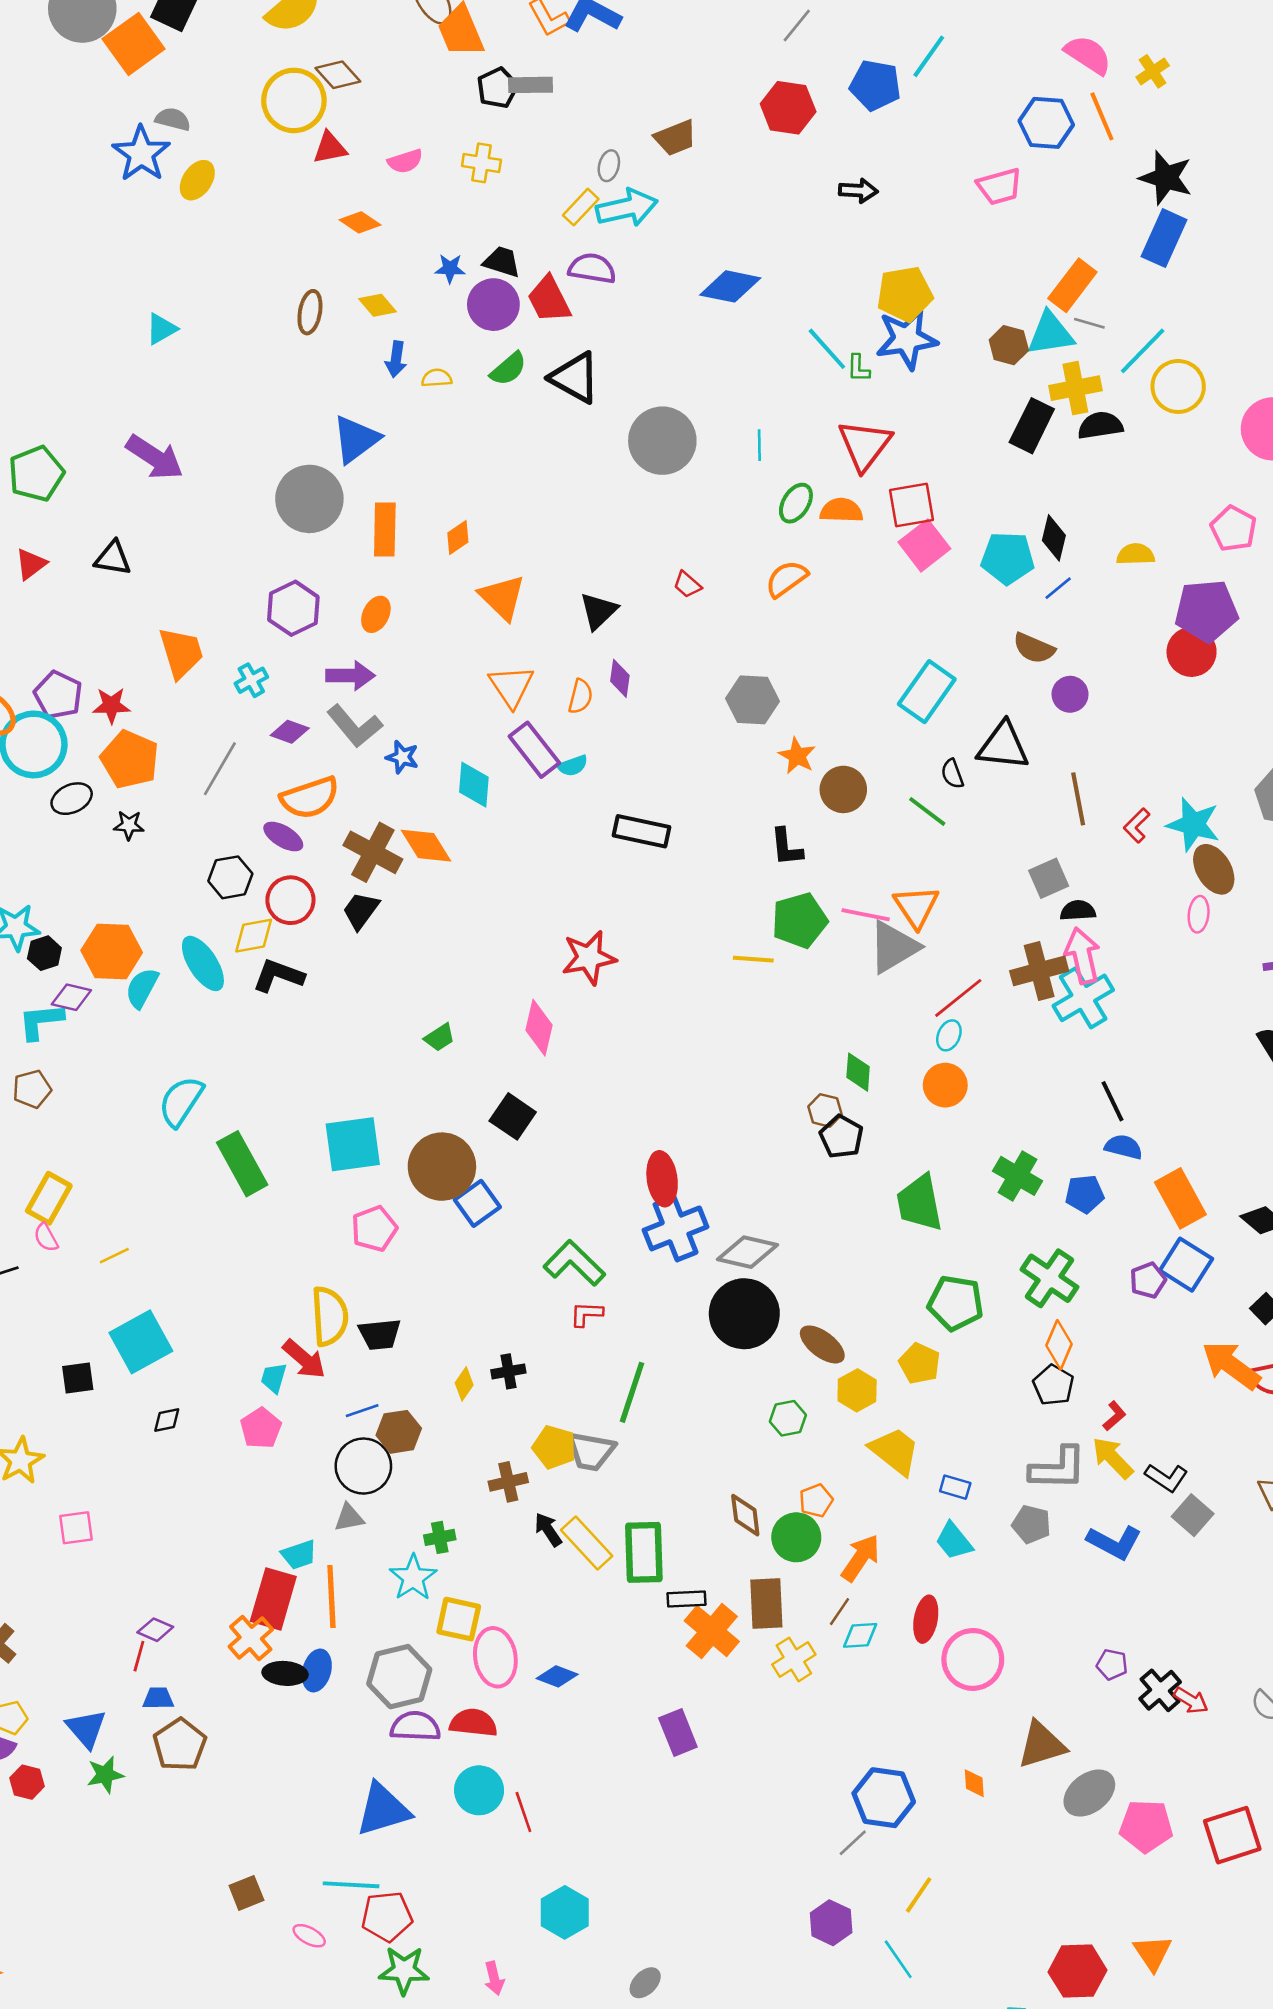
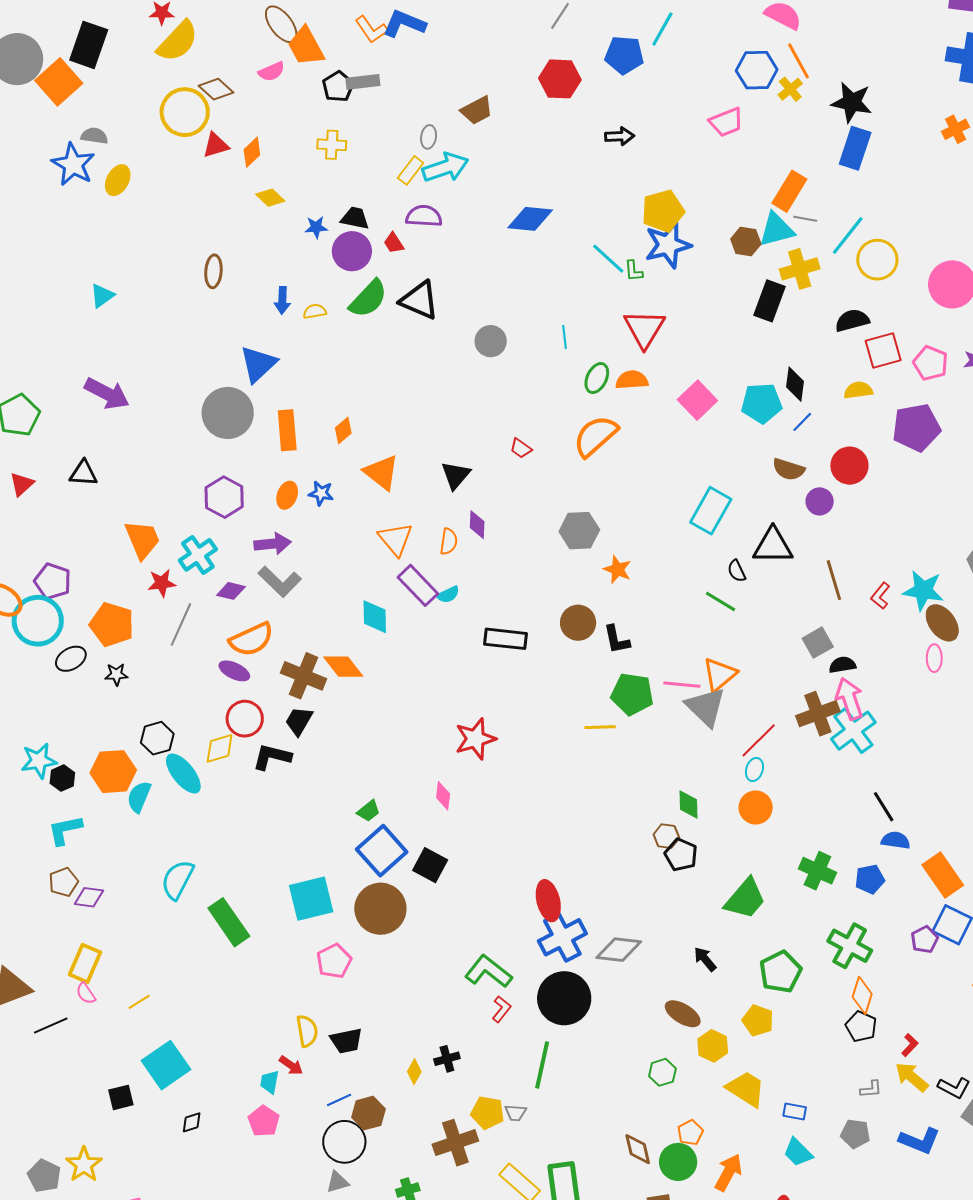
yellow cross: (1153, 71) -> (790, 89), moved
pink semicircle: (405, 161) -> (272, 72), moved
orange diamond: (360, 222) -> (252, 152), moved, turned -72
red trapezoid: (549, 299) -> (394, 243), size x0.6
yellow diamond: (378, 305) -> (270, 198), moved
green semicircle: (508, 369) -> (368, 299), size x1.4
black semicircle: (1100, 425) -> (852, 320), moved
gray circle: (662, 441) -> (491, 341), size x0.6
red square: (912, 505) -> (883, 351), moved
orange semicircle: (786, 579) -> (596, 436), size x1.4
red circle: (1192, 652) -> (849, 466), moved
cyan cross: (251, 680) -> (198, 555), size x1.5
red star: (111, 705) -> (162, 583), moved
blue star: (402, 757) -> (321, 493), moved
brown circle: (843, 789) -> (578, 623), moved
black hexagon: (230, 877) -> (157, 738), moved
orange triangle: (916, 907) -> (720, 674), turned 30
green pentagon: (799, 920) -> (632, 694), turned 30
gray triangle: (894, 947) -> (706, 707), turned -39
black L-shape: (278, 976) -> (272, 757), moved
purple diamond: (71, 997) -> (89, 897), moved
pink diamond: (539, 1028) -> (443, 796), size x0.7
blue square: (477, 1203) -> (382, 851), moved, size x1.4
green trapezoid: (920, 1203) -> (745, 899), turned -123
green pentagon: (956, 1303) -> (780, 972), turned -30
red L-shape: (586, 1314) -> (501, 1009), turned 132
black circle: (744, 1314) -> (564, 998), moved
yellow semicircle: (330, 1316) -> (307, 1031), size x0.7
red arrow: (304, 1359) -> (291, 1065), size x0.7
gray trapezoid: (591, 1451) -> (516, 1113), size x0.6
gray L-shape: (1058, 1468) -> (871, 1089), size x0.5
brown cross: (508, 1482) -> (455, 1143), size x1.5
black arrow: (548, 1530) -> (705, 959), moved

